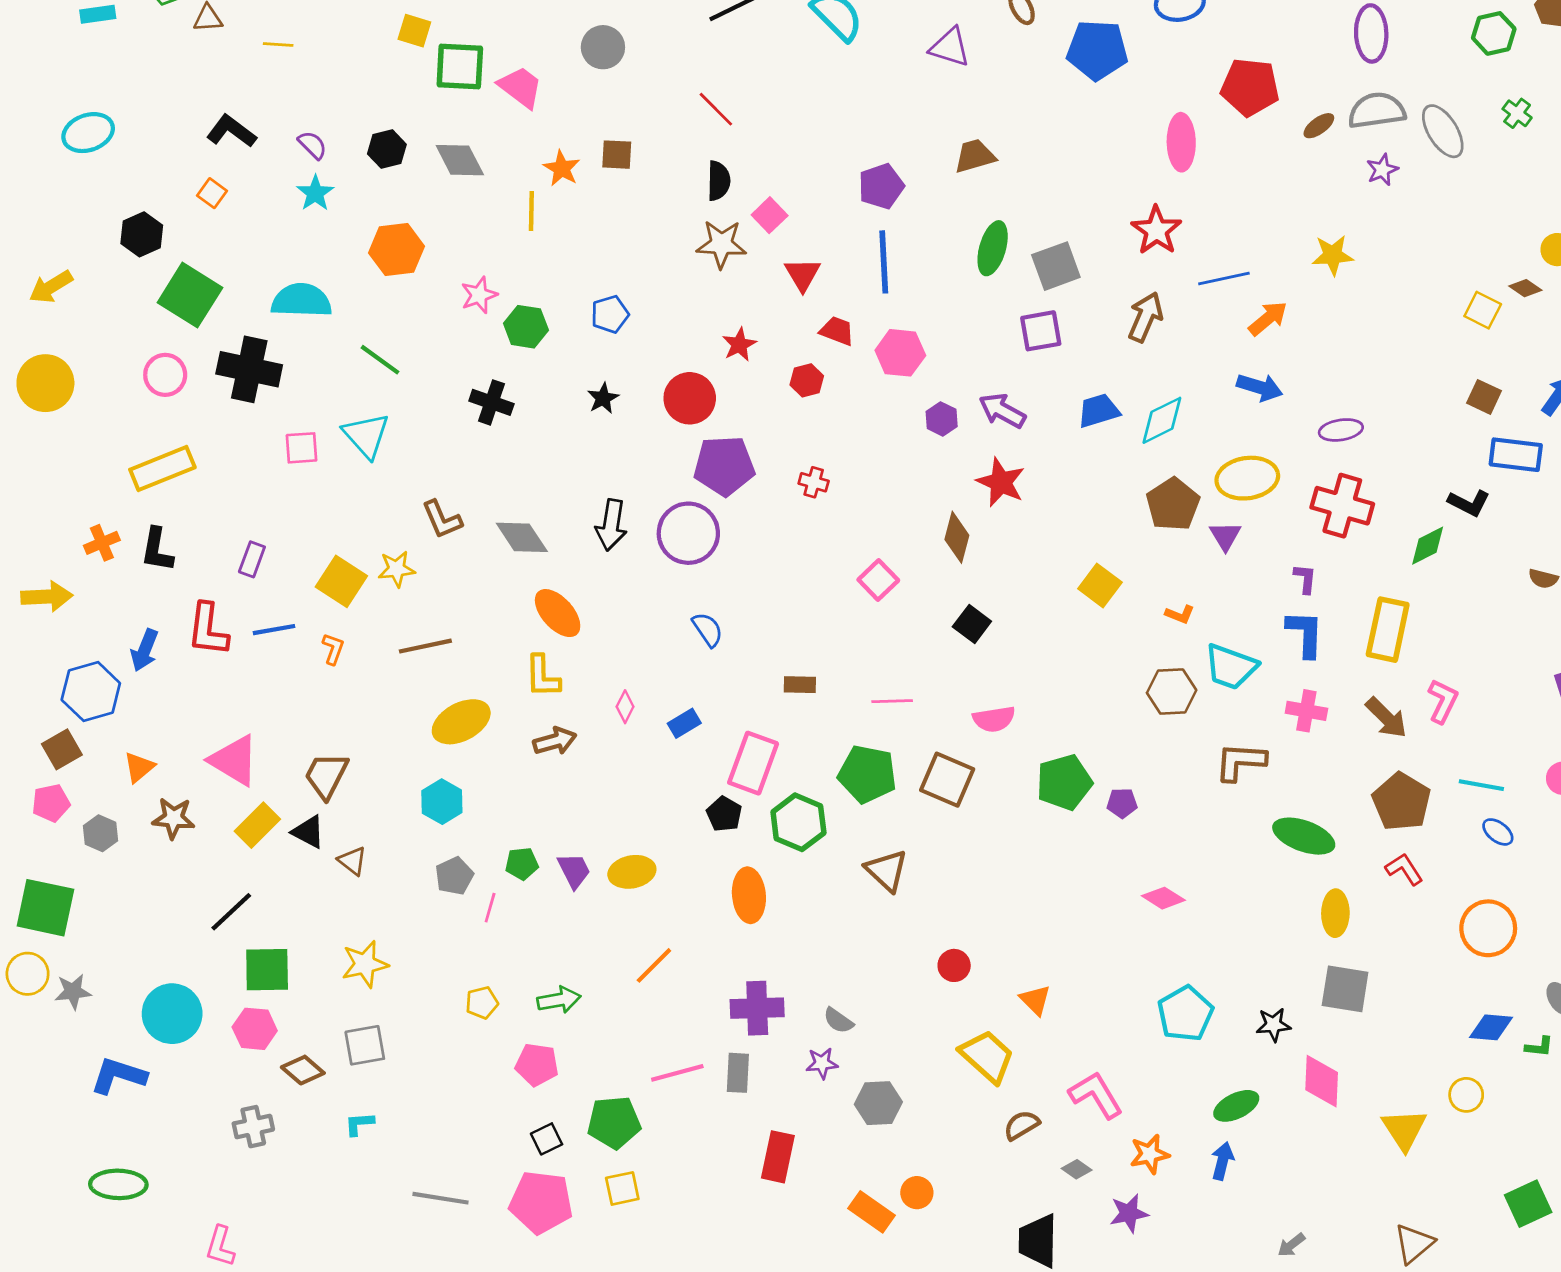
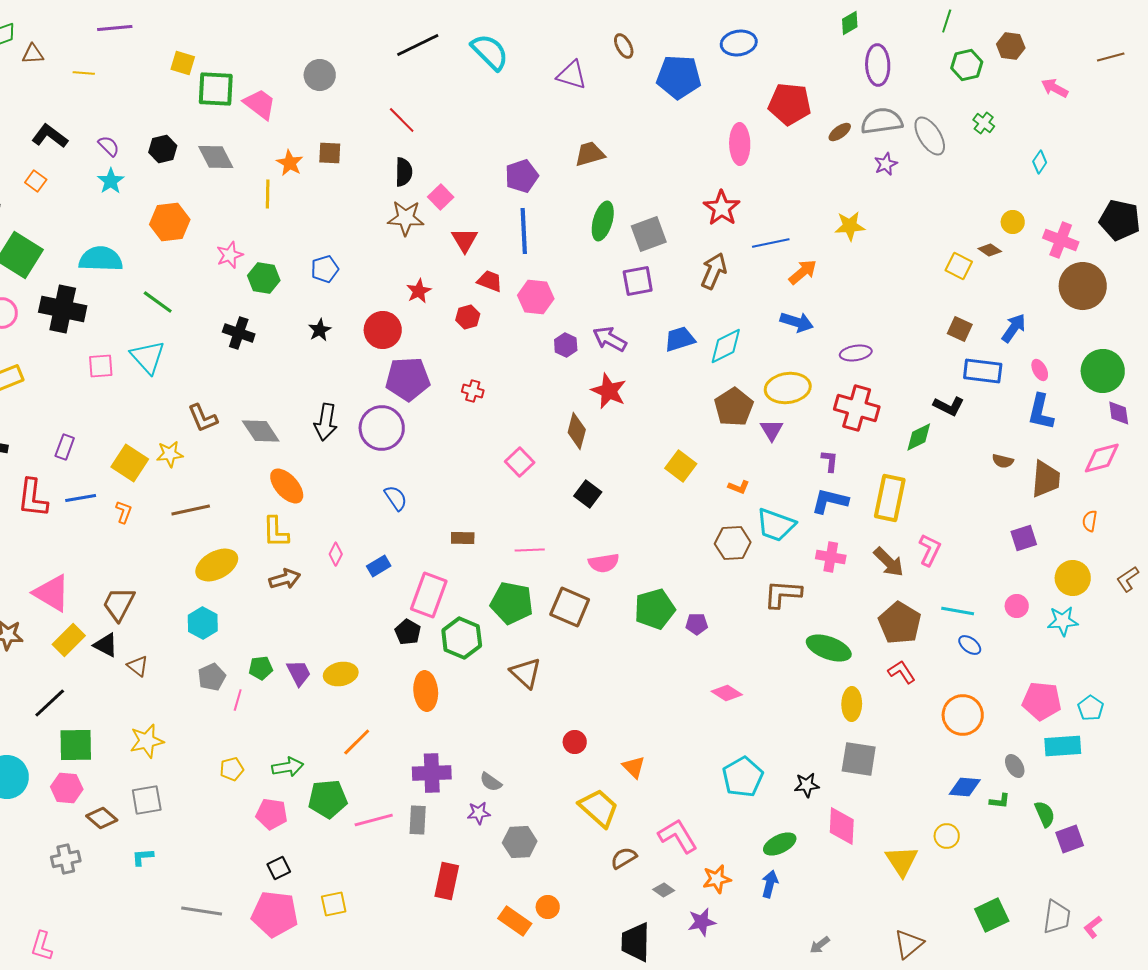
blue L-shape: (1305, 634) -> (830, 501), turned -78
green pentagon: (614, 1122) -> (328, 799), moved

